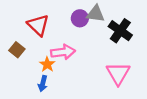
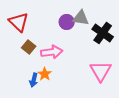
red triangle: (38, 25) -> (19, 22), moved
brown square: (17, 50) -> (29, 47), moved
orange star: (47, 64) -> (45, 74), moved

